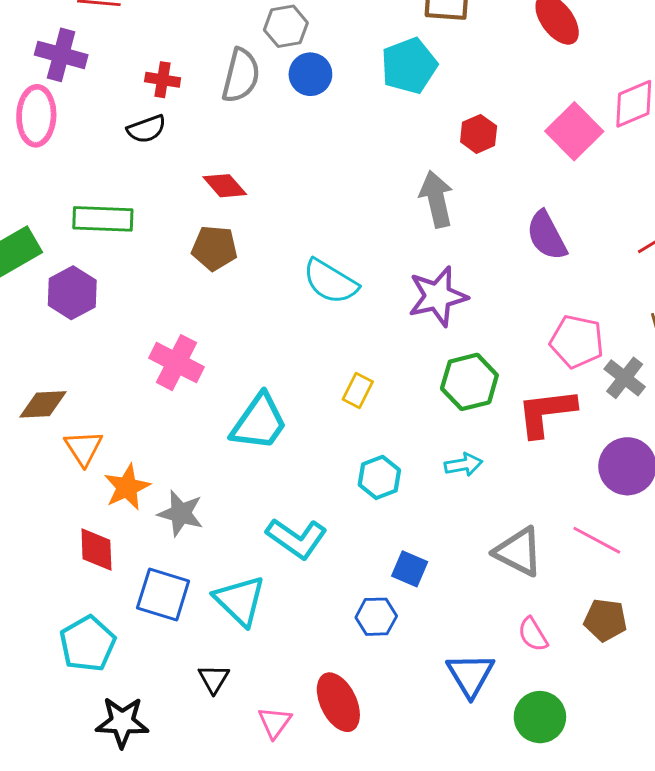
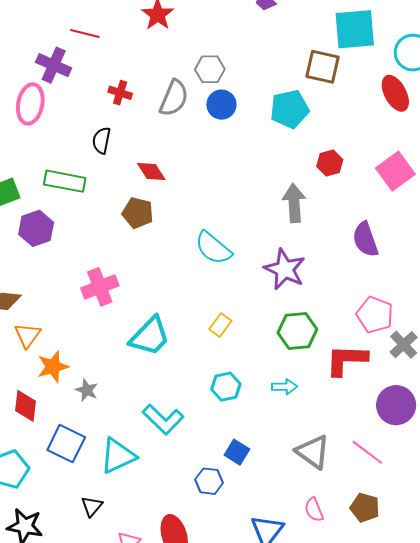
black semicircle: (146, 129) -> (101, 140), moved, turned 112
purple star: (438, 296) -> (285, 269), turned 30
pink cross: (177, 363) -> (100, 287), turned 33
gray star: (181, 513) -> (87, 390), size x0.7
cyan triangle: (240, 600) -> (118, 456), turned 42

